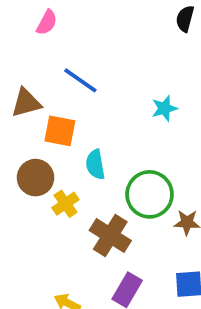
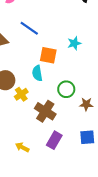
orange square: (60, 131) -> (48, 55), moved
green circle: (150, 194) -> (66, 89), size x0.7

